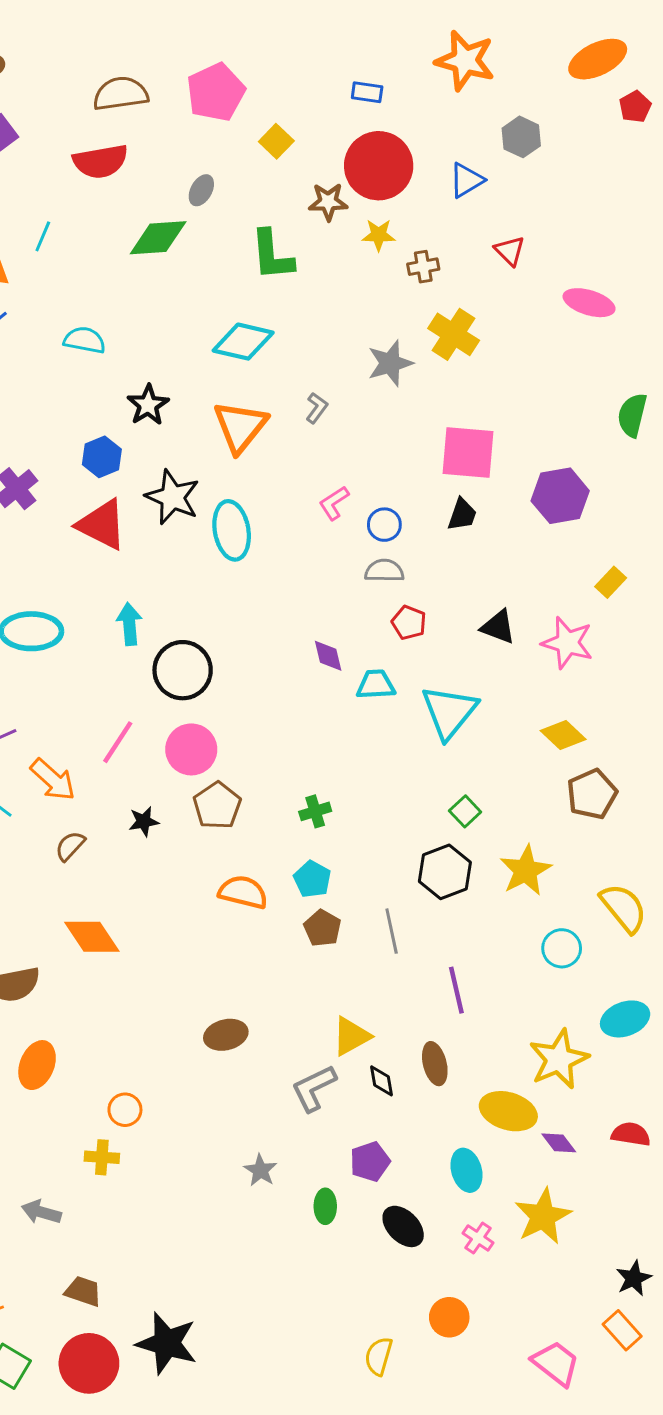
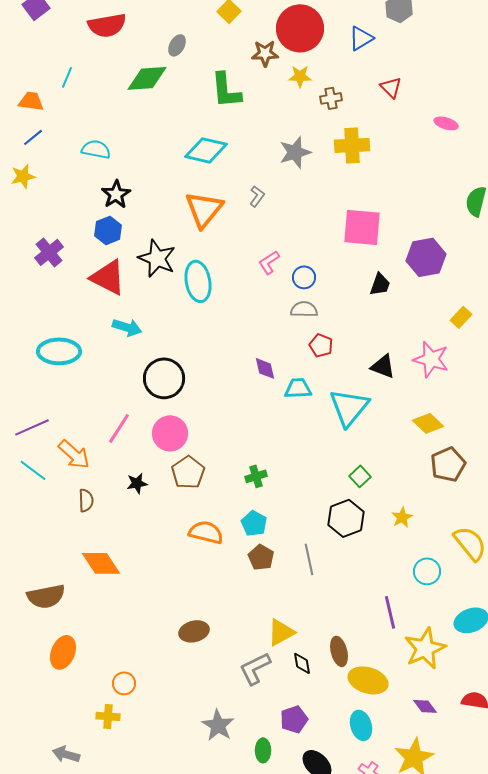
pink ellipse: (589, 303) -> (446, 123), size x0.7
yellow cross: (454, 334) -> (352, 145), turned -36
gray star: (390, 363) -> (295, 152), moved
black star: (148, 405) -> (116, 194), moved
black trapezoid: (462, 515) -> (380, 284), moved
cyan arrow: (129, 624) -> (127, 327), moved, turned 112
black triangle: (498, 627) -> (383, 366), moved
brown semicircle: (70, 846) -> (86, 500), turned 135
yellow star: (526, 870) -> (402, 517), size x0.6
purple line: (456, 990) -> (390, 612), moved
yellow ellipse: (508, 1111) -> (368, 680), moved
gray star: (260, 1170) -> (218, 725), size x1.4

